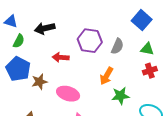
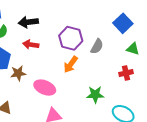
green triangle: (147, 49) -> (133, 49), moved
red arrow: (61, 57) -> (31, 45), moved
orange arrow: (106, 76) -> (71, 64), moved

